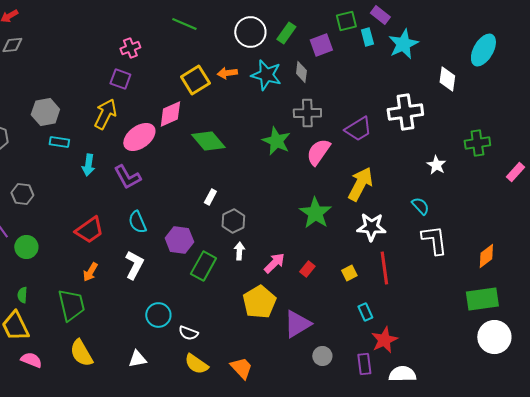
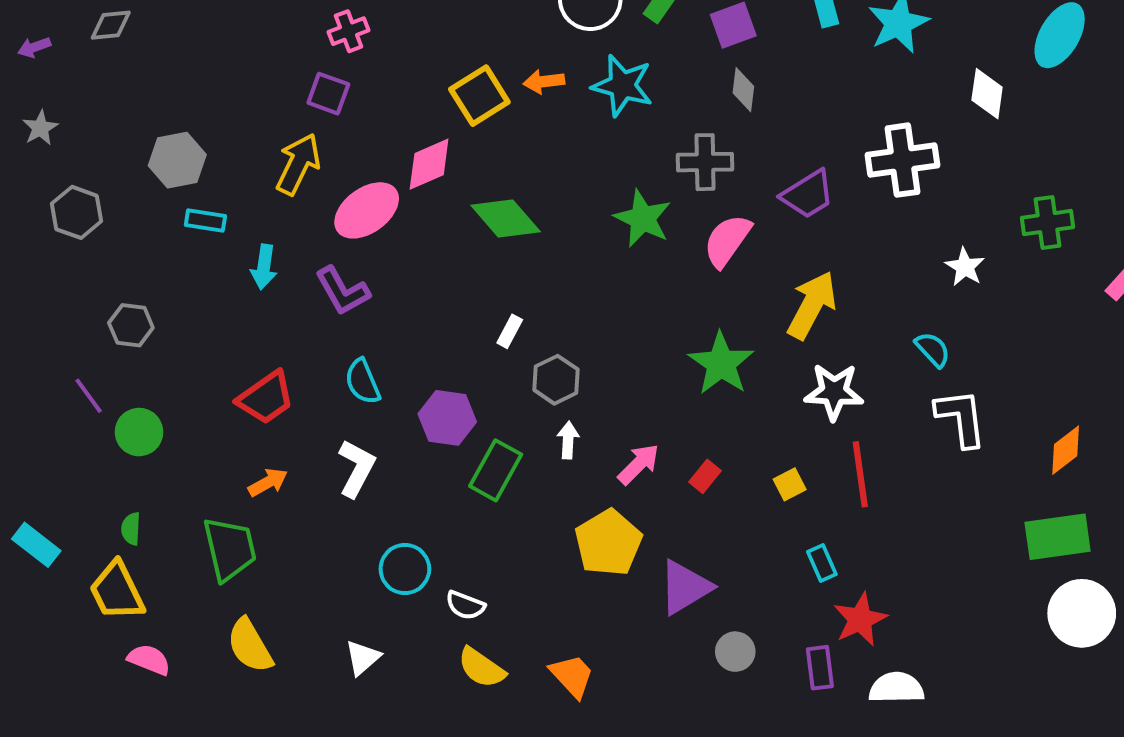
gray diamond: (301, 72) -> (743, 90), moved
orange arrow: (90, 272) -> (268, 482), turned -150
white triangle: (137, 359) -> (363, 658), turned -30

